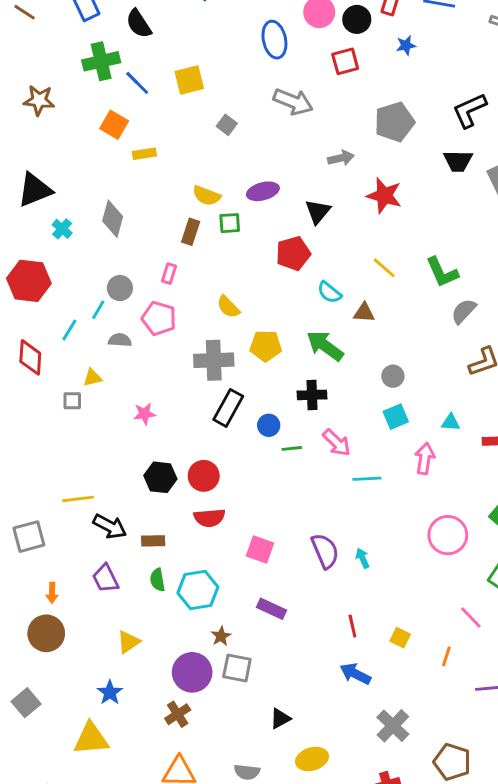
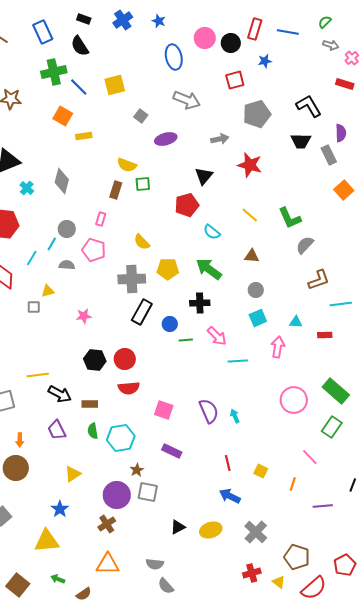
red square: (345, 61) -> (235, 80), moved
black L-shape: (469, 110) -> (309, 106), turned 84
purple ellipse: (263, 191) -> (166, 139), moved
brown triangle: (364, 313) -> (252, 256), moved
yellow ellipse: (312, 759) -> (211, 530), moved

